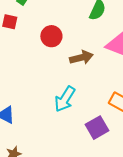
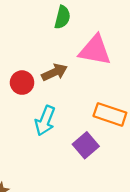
red circle: (51, 36) -> (22, 83), moved

